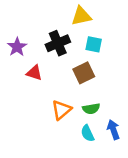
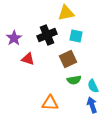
green semicircle: (91, 109) -> (74, 80), moved
orange triangle: (62, 110) -> (50, 103), moved, turned 42
cyan semicircle: (87, 133) -> (93, 86), moved

